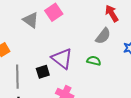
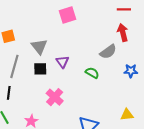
gray triangle: (31, 20) -> (39, 47), moved
purple triangle: (62, 59) -> (62, 62), size x0.6

